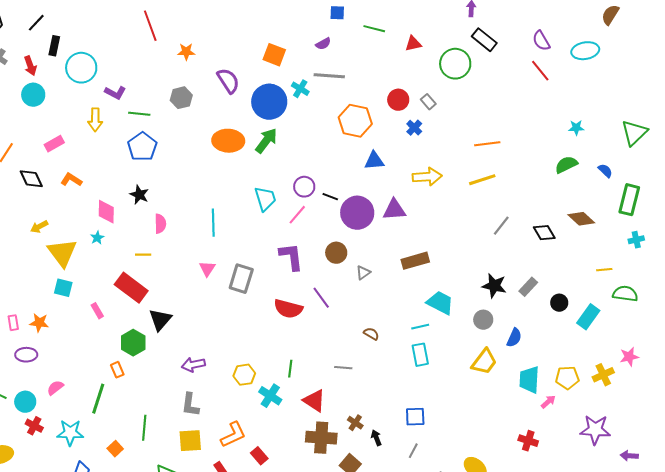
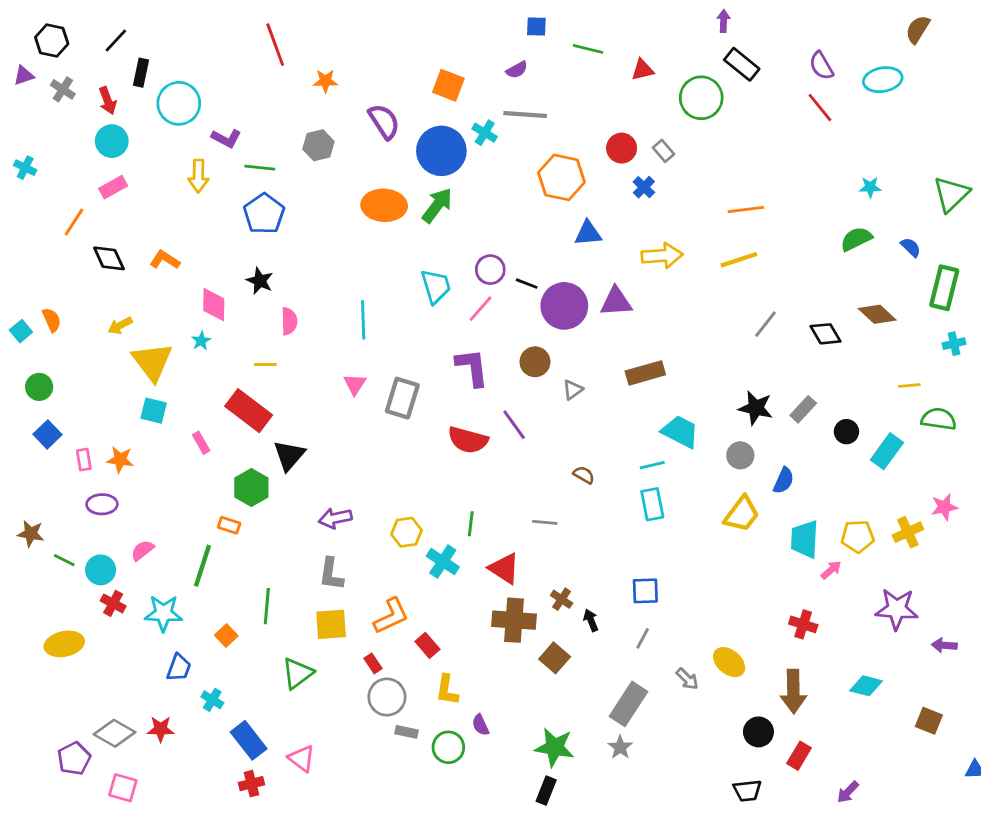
pink rectangle: (54, 144) -> (113, 187), moved
orange rectangle: (117, 370) -> (229, 525), turned -49

